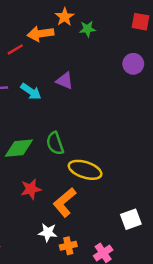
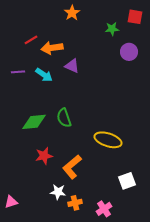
green star: (87, 29) -> (112, 29), moved
orange arrow: (41, 34) -> (52, 48), moved
yellow ellipse: (85, 170) -> (108, 140), moved

